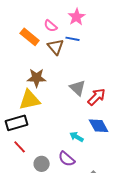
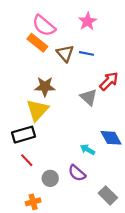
pink semicircle: (51, 26) -> (44, 26), moved, size x1.6
blue line: (73, 39) -> (87, 53), moved
red arrow: (97, 97) -> (109, 81), moved
yellow triangle: (30, 100) -> (37, 110), turned -35

